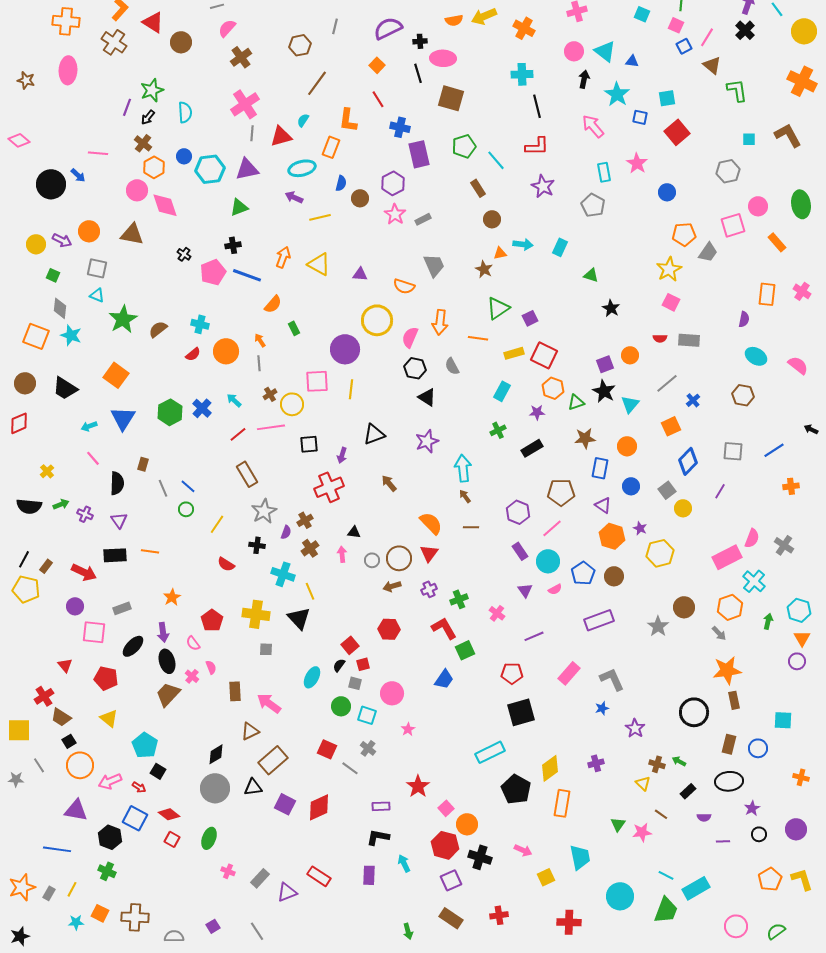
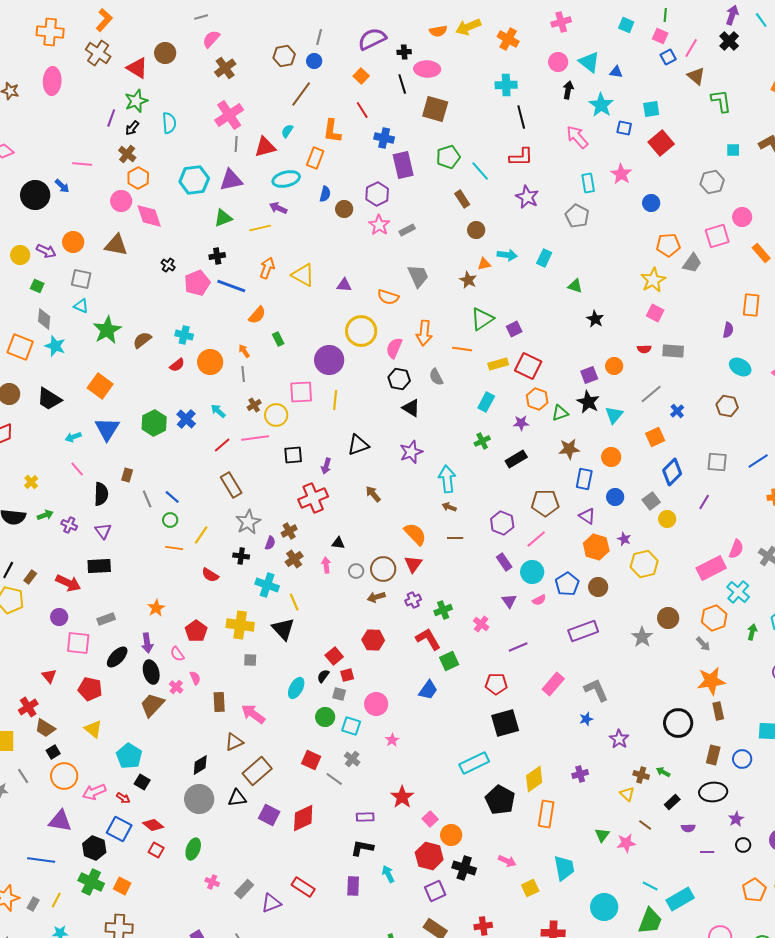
red triangle: (153, 22) -> (137, 68), moved
blue circle: (184, 156) -> (314, 61), moved
yellow line: (320, 217) -> (260, 228), moved
brown arrow: (465, 496) -> (449, 507), turned -32
orange line: (150, 551) -> (174, 548), moved
green cross: (107, 871) -> (91, 882), size x1.4
orange square: (100, 913) -> (122, 886), moved

